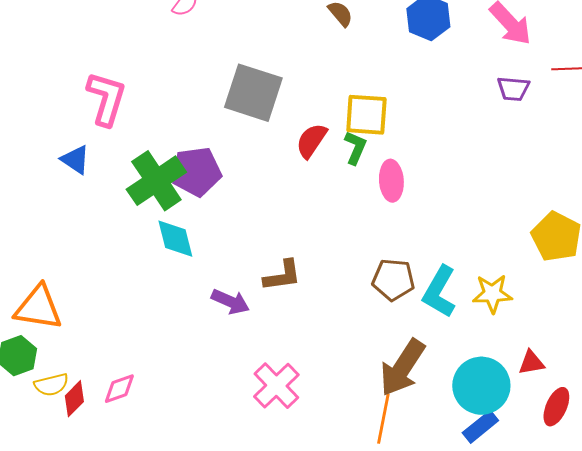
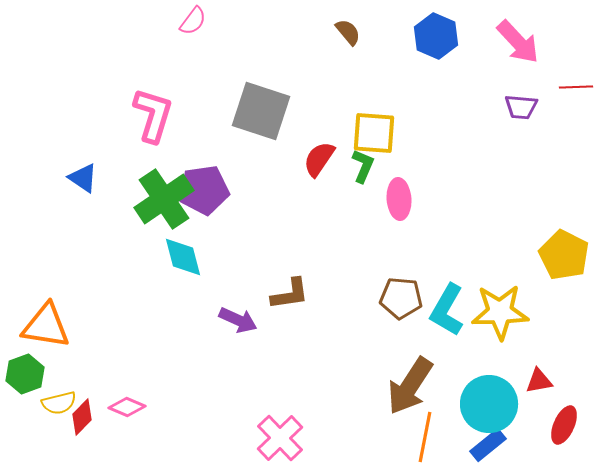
pink L-shape: (106, 99) -> (153, 115), moved
yellow star: (492, 294) -> (500, 312), size x1.4
pink cross: (276, 386) -> (280, 438), moved
pink diamond: (119, 389) -> (127, 407), turned 42
orange line: (383, 419) -> (425, 437), moved

